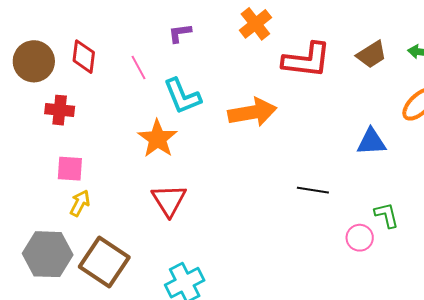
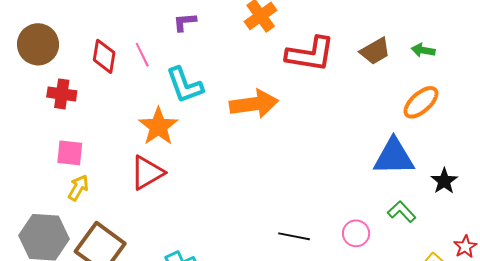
red diamond: (84, 57) -> (104, 56), moved
blue triangle: (371, 142) -> (394, 157), moved, size x1.4
black line: (313, 190) -> (294, 236), moved
red triangle: (169, 200) -> (147, 173), moved, turned 30
green L-shape: (387, 215) -> (402, 212), moved, turned -32

